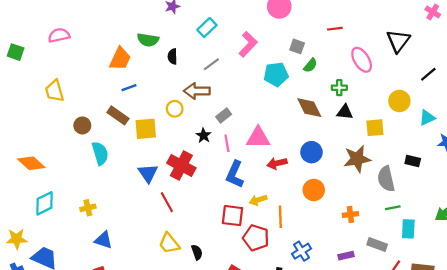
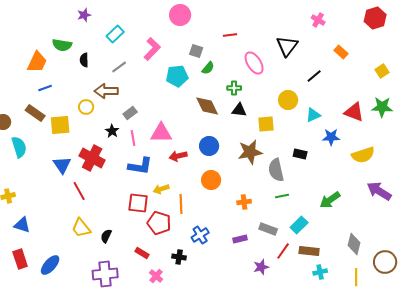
blue L-shape: (235, 174) -> (140, 166), turned -105
cyan rectangle: (408, 229) -> (299, 225), moved, turned 42
black semicircle: (197, 252) -> (106, 236), turned -136

